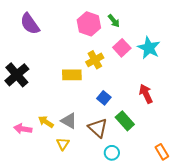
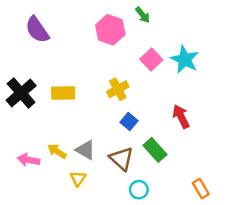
green arrow: (114, 21) -> (143, 15), moved
yellow cross: (95, 60) -> (118, 89), moved
yellow rectangle: (72, 75) -> (63, 93), moved

